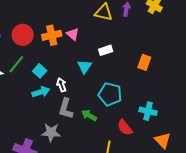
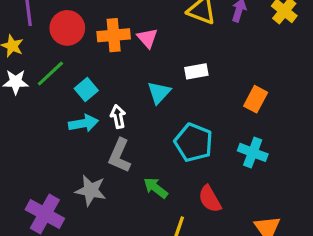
cyan cross: (148, 111) -> (253, 152), moved
green arrow: (89, 115) -> (156, 188), moved

